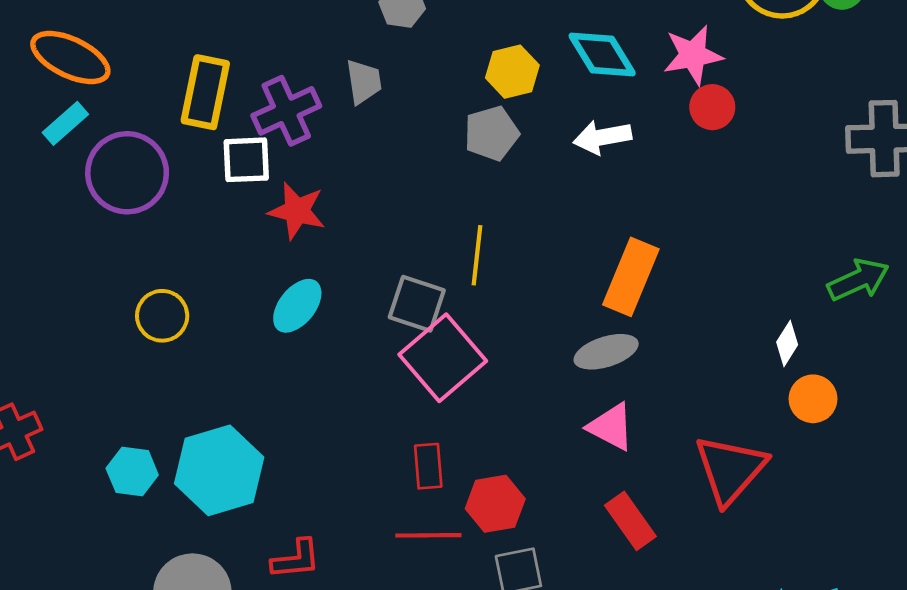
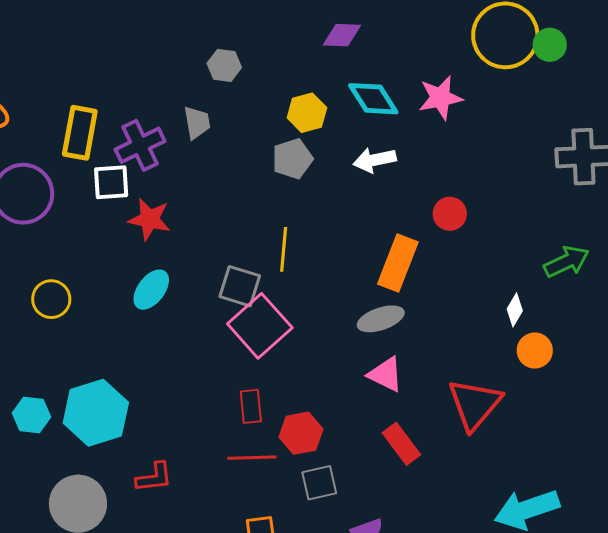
red circle: (712, 107) -> (450, 214), moved

